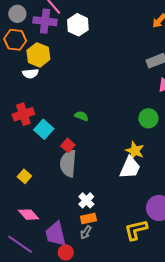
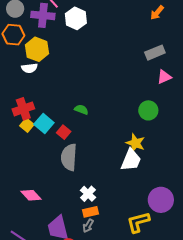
red square: (68, 145) -> (64, 132), moved
yellow square: (24, 176) -> (27, 125), moved
pink diamond: (29, 215) -> (31, 195), moved

